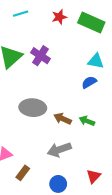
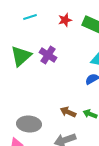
gray ellipse: (33, 108) -> (29, 124), moved

